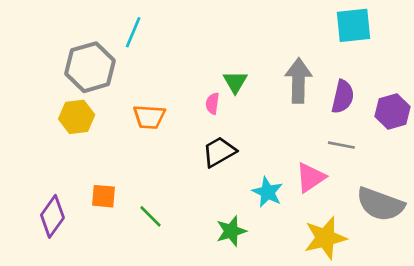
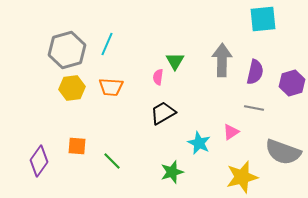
cyan line: (133, 32) -> (107, 44), moved
yellow hexagon: (77, 117) -> (72, 88), moved
pink triangle: (311, 177) -> (231, 132), size x0.7

